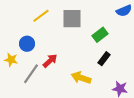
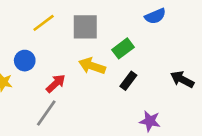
gray line: (31, 74) -> (46, 113), moved
yellow arrow: (81, 78) -> (92, 66), moved

